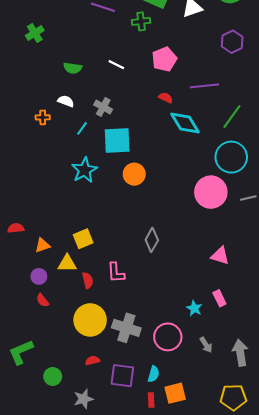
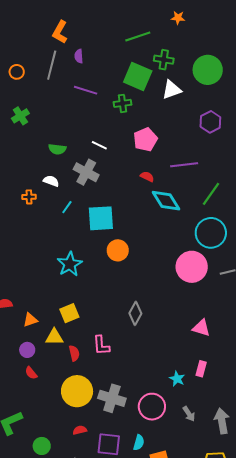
gray cross: (103, 107) -> (86, 172), moved, size x1.4
cyan star: (84, 170) -> (70, 264), moved
pink rectangle: (219, 298) -> (201, 369), turned 42

